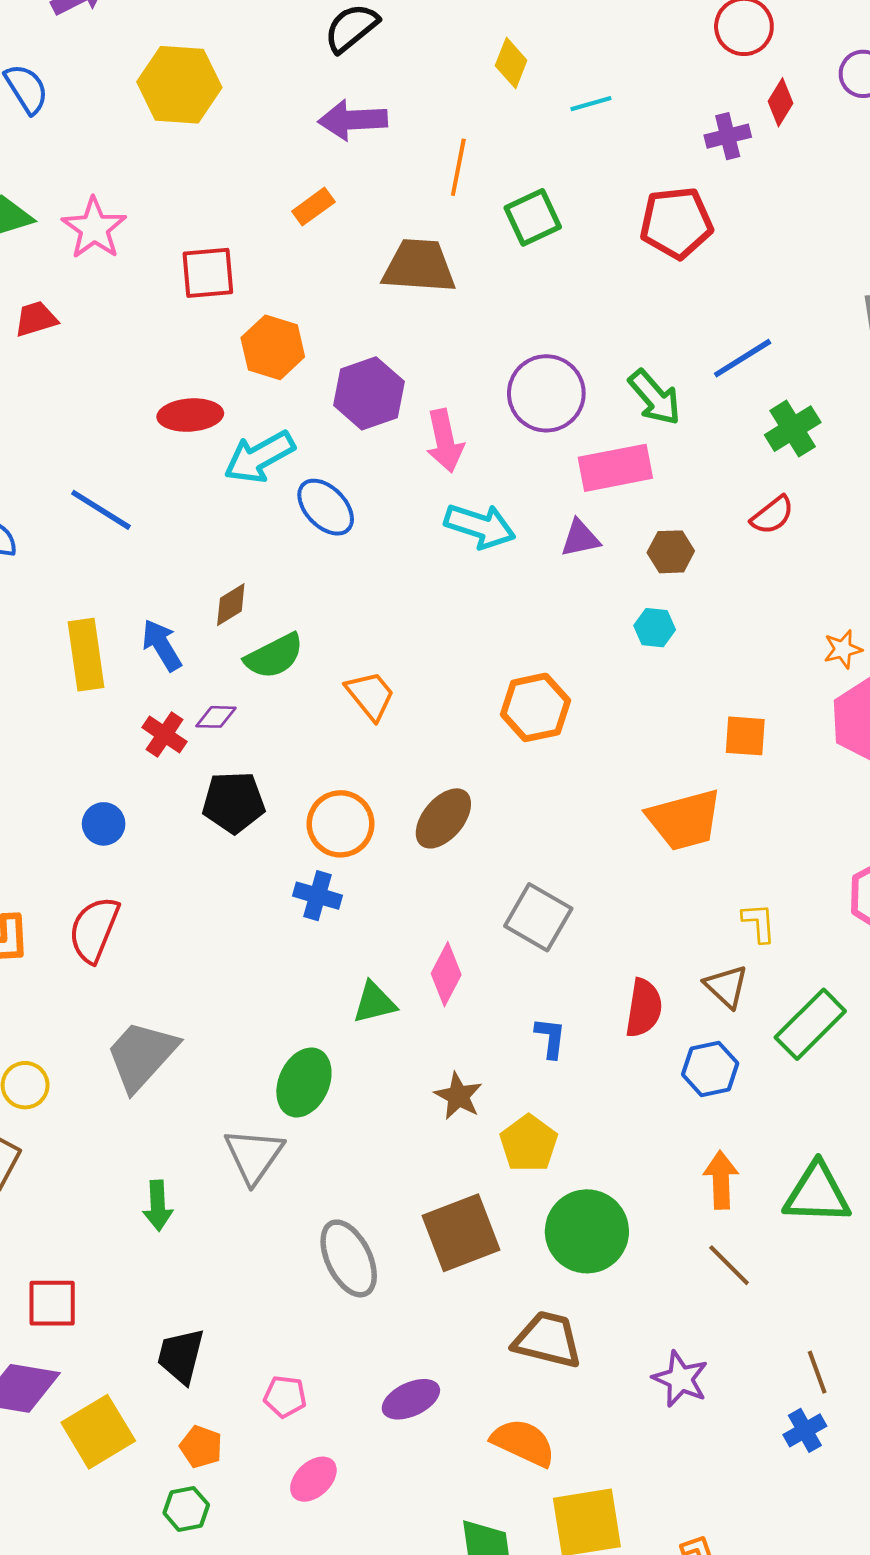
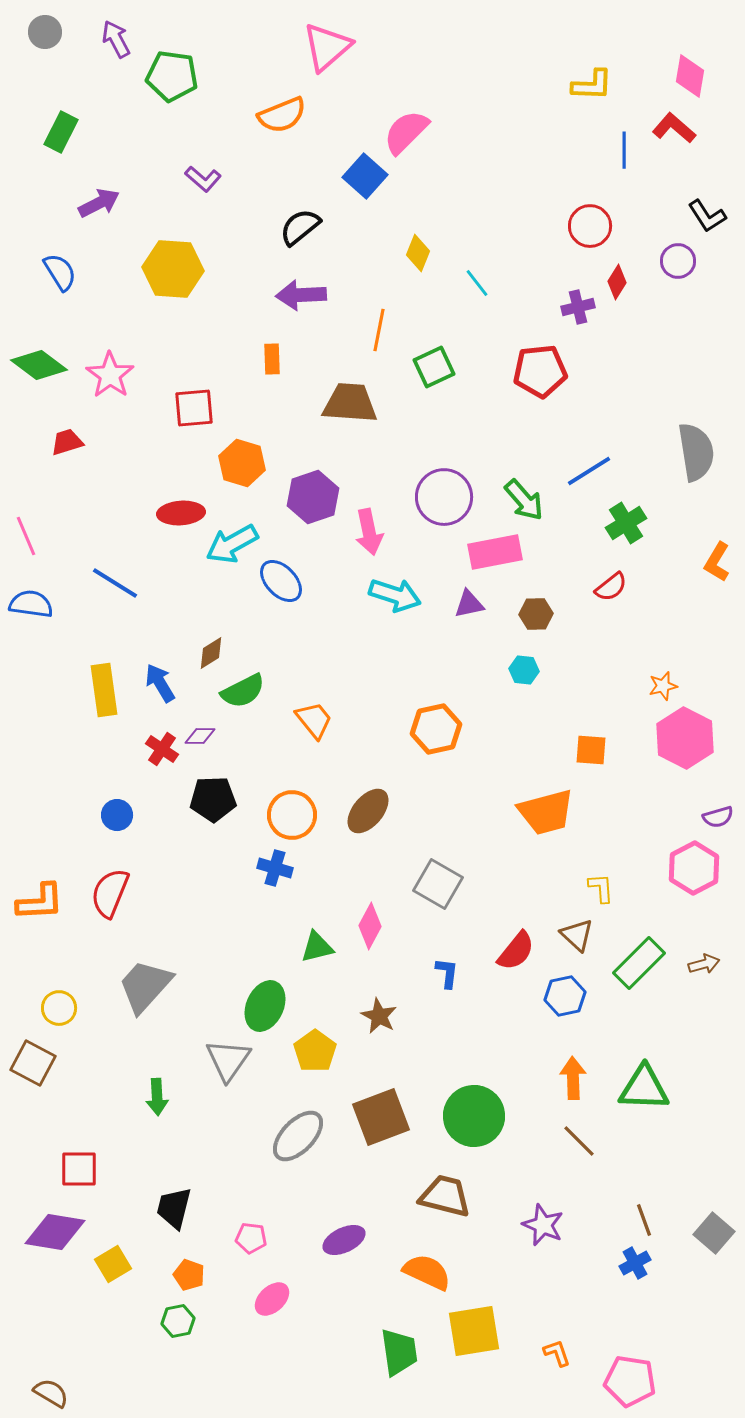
cyan line: (591, 104) -> (477, 283), turned 68
orange rectangle: (313, 207) -> (272, 359), turned -56
red semicircle: (644, 1008) -> (516, 951), turned 30
yellow pentagon: (529, 1143) -> (315, 1051), moved
gray ellipse: (349, 1258) -> (298, 1136), turned 70
yellow square: (98, 1432) -> (113, 1264), size x0.7

